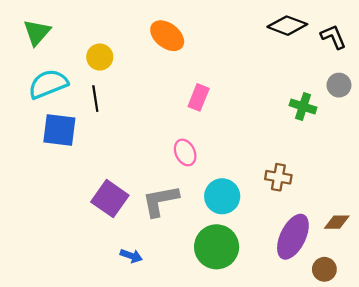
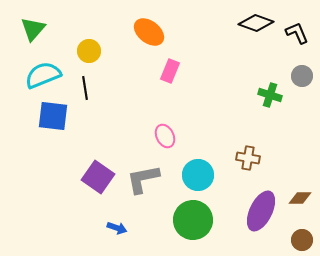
pink rectangle: (199, 97) -> (170, 71), moved
brown circle: (324, 269) -> (302, 240), moved

